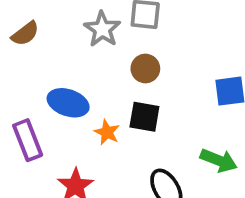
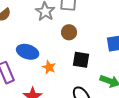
black square: (144, 117) -> (81, 60), moved

